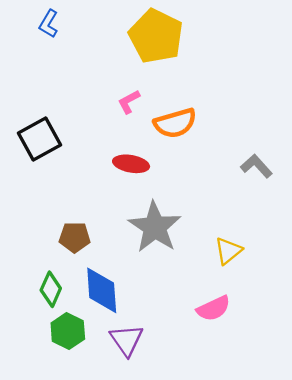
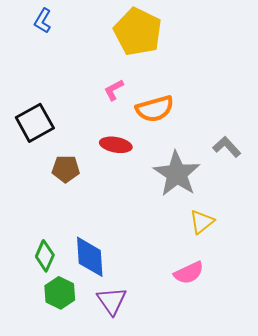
gray star: (155, 227) -> (177, 174), moved
brown pentagon: (75, 237) -> (66, 169), moved

